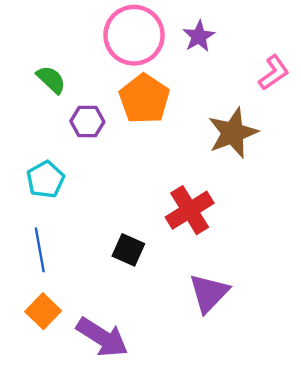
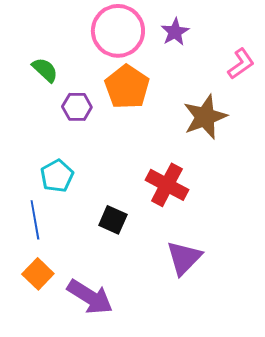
cyan pentagon: (45, 179) -> (57, 176), moved
red cross: (190, 210) -> (167, 185), turned -30

